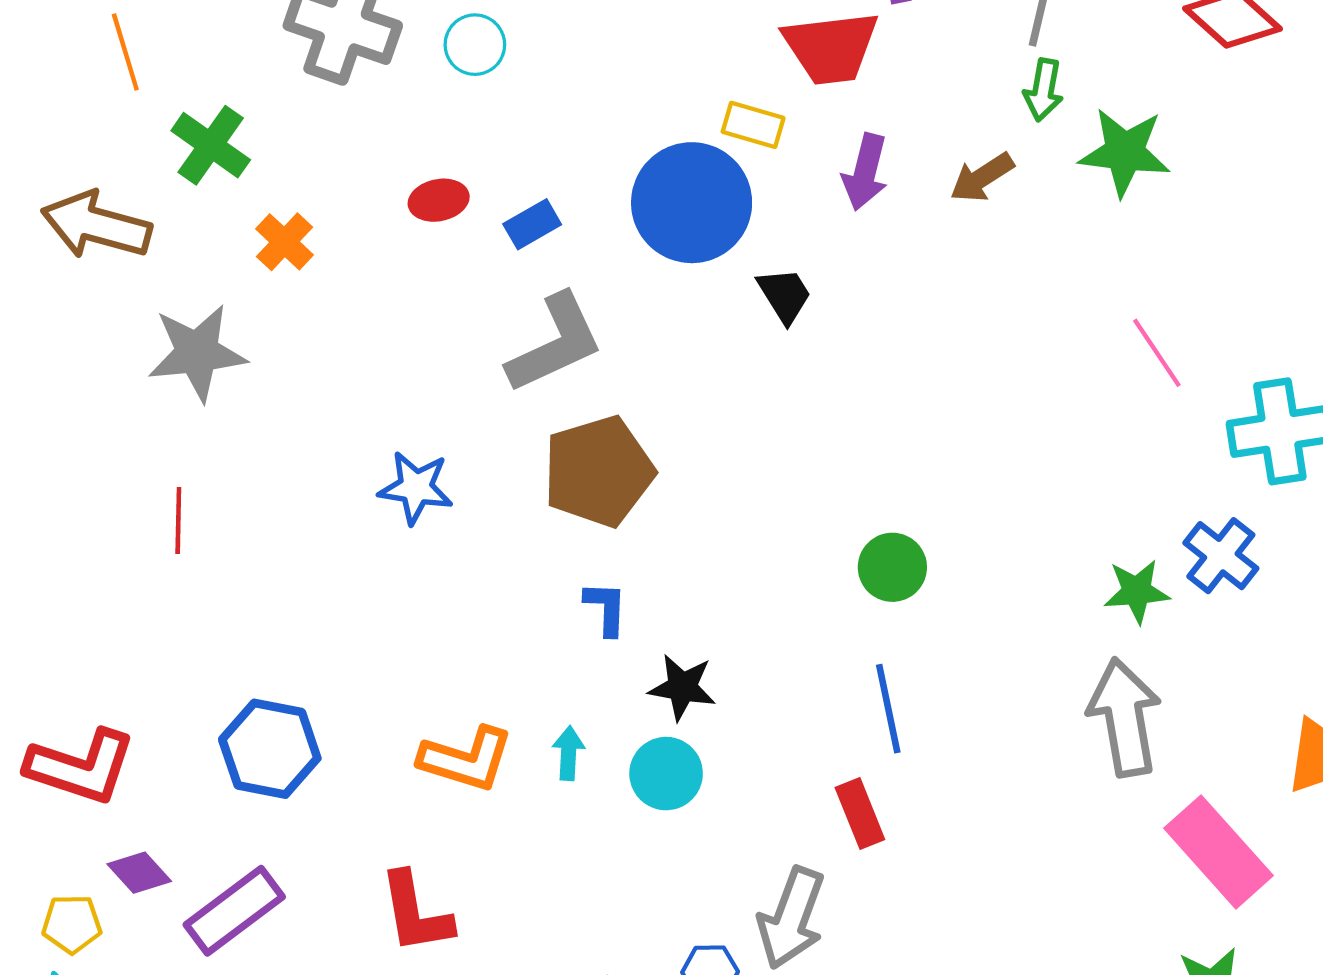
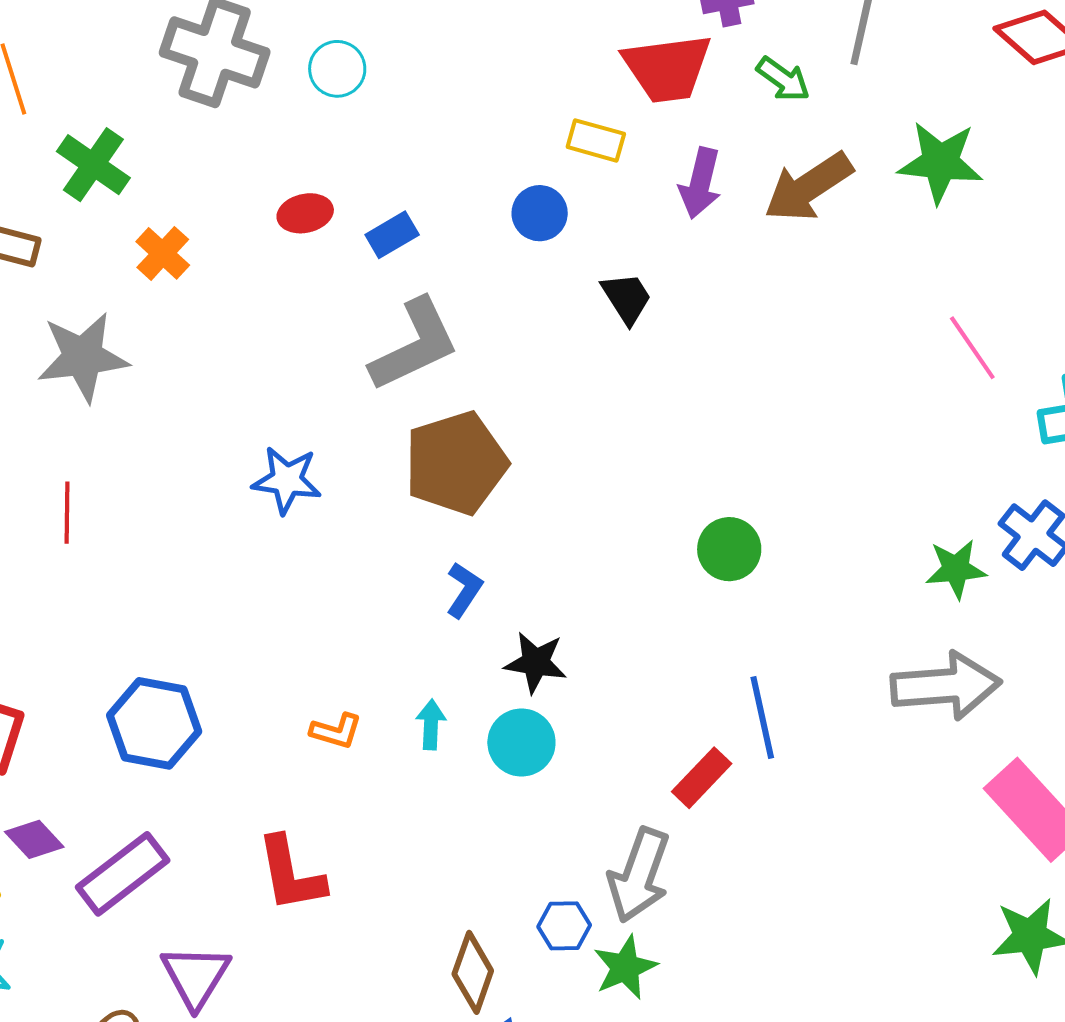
green arrow: (1043, 90) -> (783, 79), moved, turned -64
brown arrow: (982, 178) -> (808, 187), size x1.5
blue circle: (692, 203) -> (540, 213), size x0.5
blue L-shape: (606, 608) -> (464, 590), turned 32
blue line: (888, 709) -> (762, 718), moved
gray arrow: (1125, 717) -> (946, 686), turned 96
orange L-shape: (466, 759) -> (336, 731), size x0.6
red rectangle: (860, 814) -> (702, 778), turned 66

